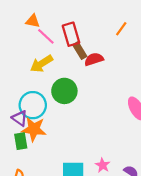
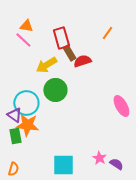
pink line: (46, 36) -> (23, 40), moved
yellow arrow: (41, 64) -> (46, 65), moved
pink star: (103, 165) -> (99, 158), moved

